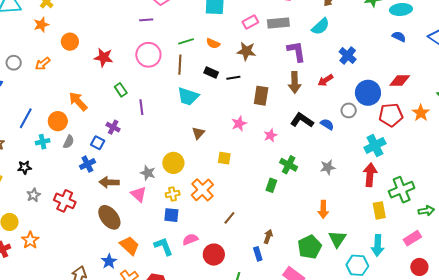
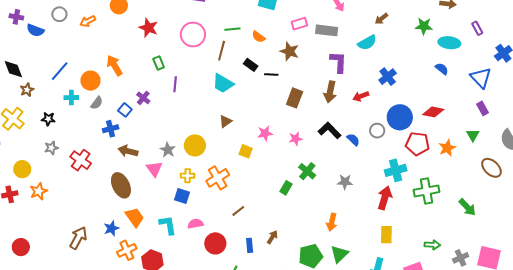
pink star: (239, 124) -> (265, 133), moved
green cross: (402, 190) -> (427, 191), moved
blue rectangle: (258, 254) -> (250, 245), moved

